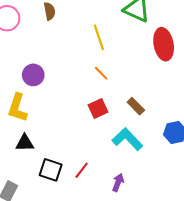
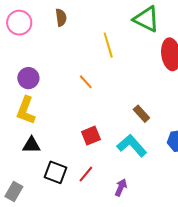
orange line: (101, 73) -> (86, 82), moved
purple circle: (33, 75) -> (28, 78), moved
red square: (98, 109) -> (91, 136), moved

